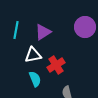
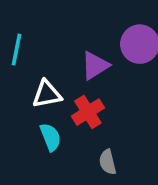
purple triangle: (43, 32) -> (95, 66), moved

